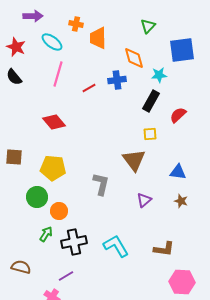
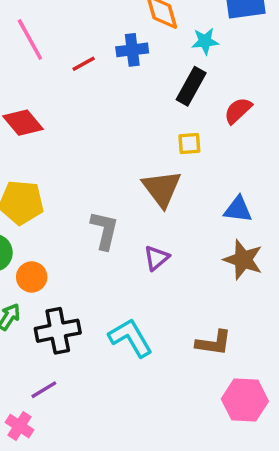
pink line: (58, 74) -> (30, 39), turned -45
purple triangle: (144, 200) -> (156, 258), moved
brown star: (181, 201) -> (243, 260), size x1.6

